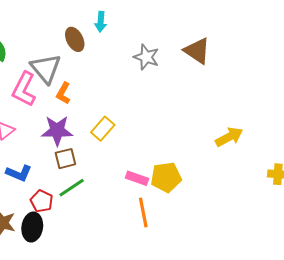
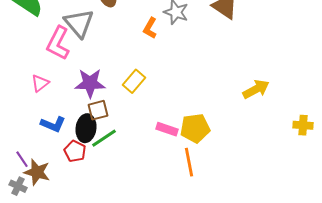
orange L-shape: (63, 93) -> (150, 28), moved
orange line: (143, 213) -> (189, 162), moved
black ellipse: (32, 227) -> (86, 128), moved

